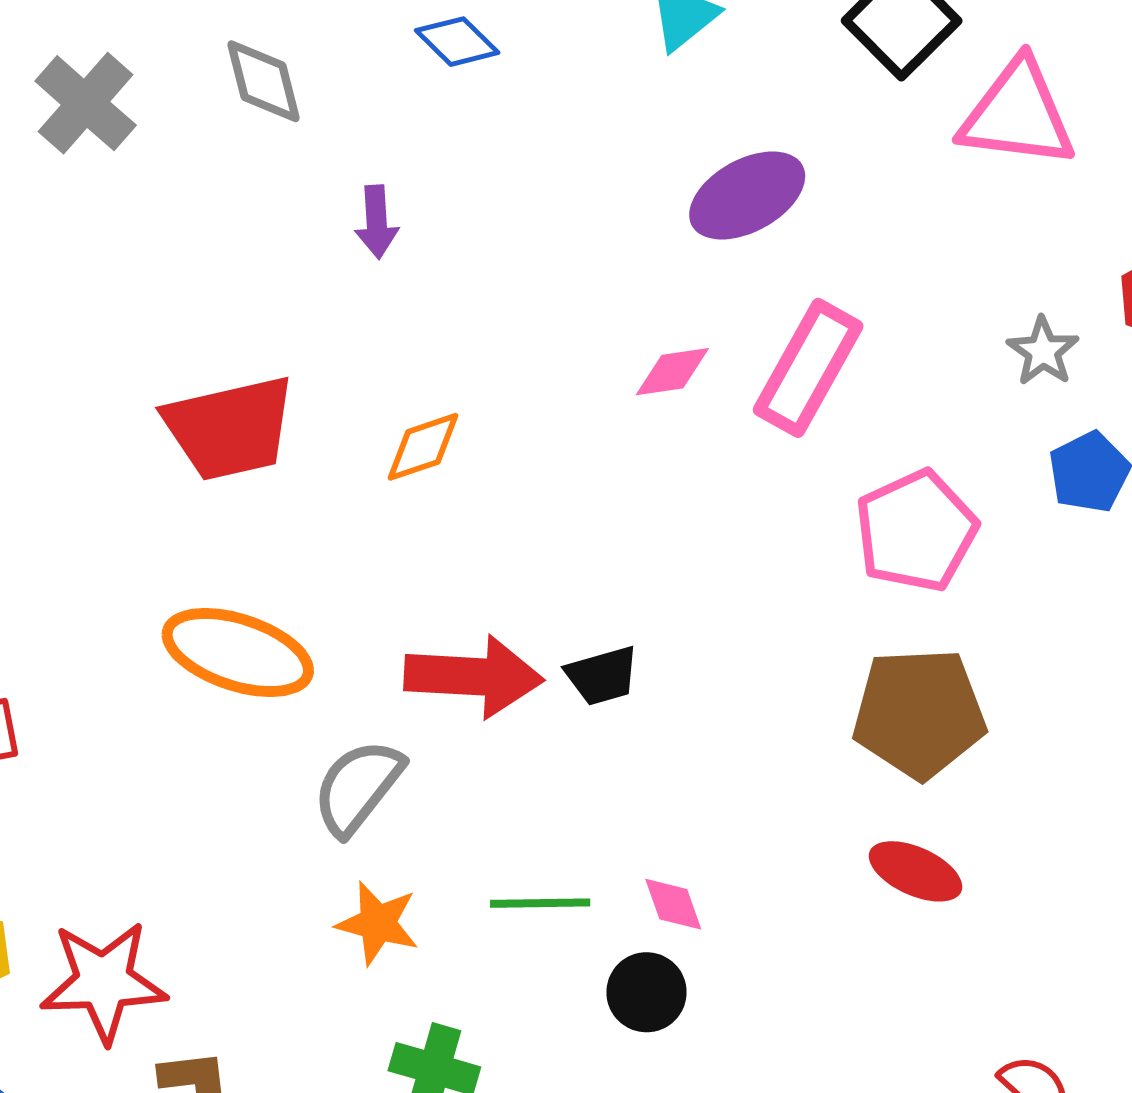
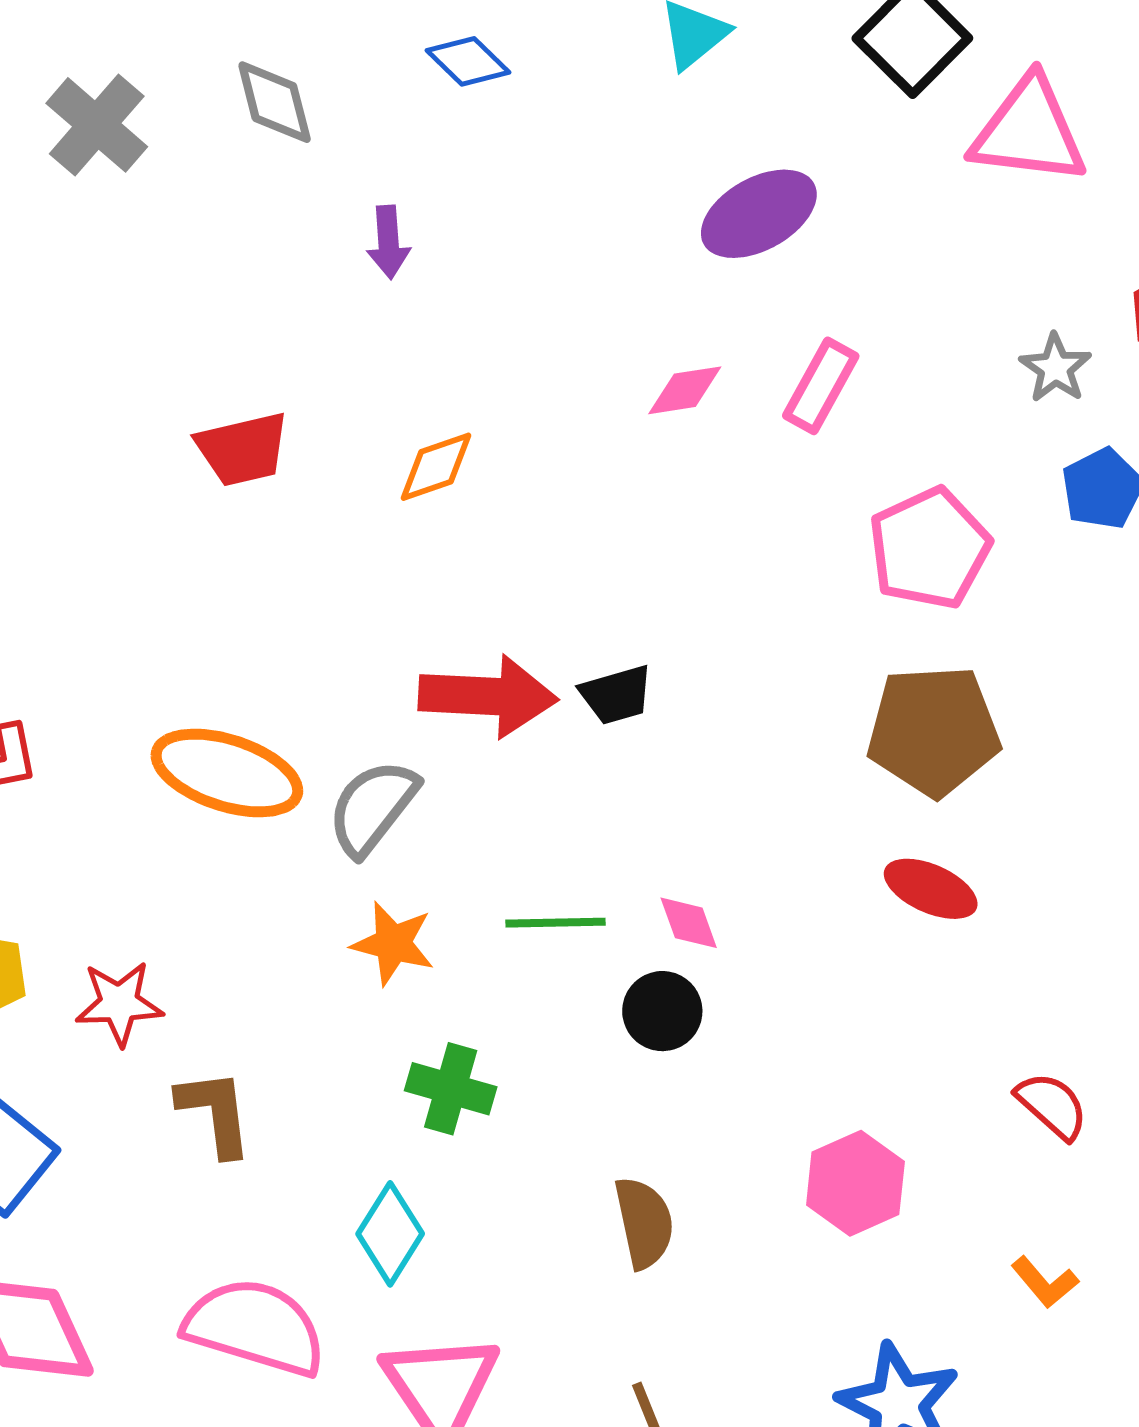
pink rectangle: (808, 368) -> (821, 386), size x0.7
red trapezoid: (230, 428) -> (243, 449), size x0.7
orange ellipse: (238, 652) -> (227, 773), moved
red star: (103, 982) -> (119, 1003), size x0.7

